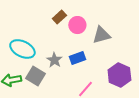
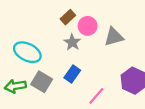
blue rectangle: (77, 58) -> (72, 74), moved, turned -35
gray star: (54, 60) -> (72, 42), moved

